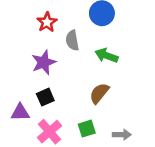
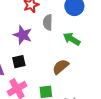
purple star: (44, 62) -> (23, 35), turned 30

